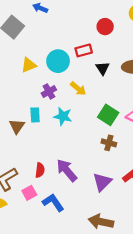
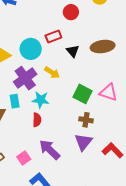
purple cross: (49, 91) -> (25, 78), size x1.6
red semicircle: (40, 170) -> (37, 120), moved
purple triangle: (102, 182) -> (83, 142), moved
pink square: (29, 193) -> (24, 158), moved

